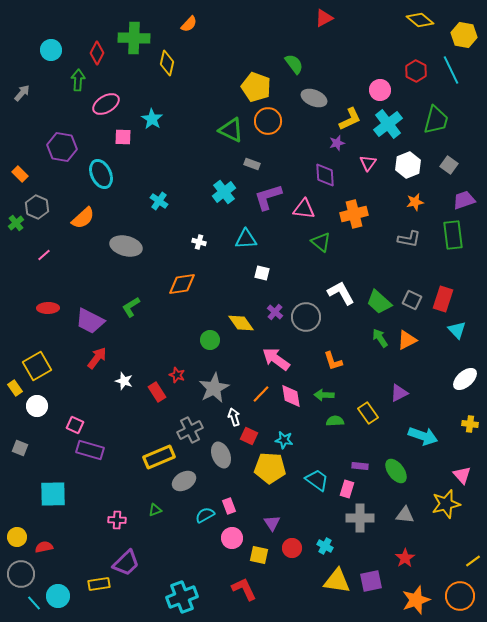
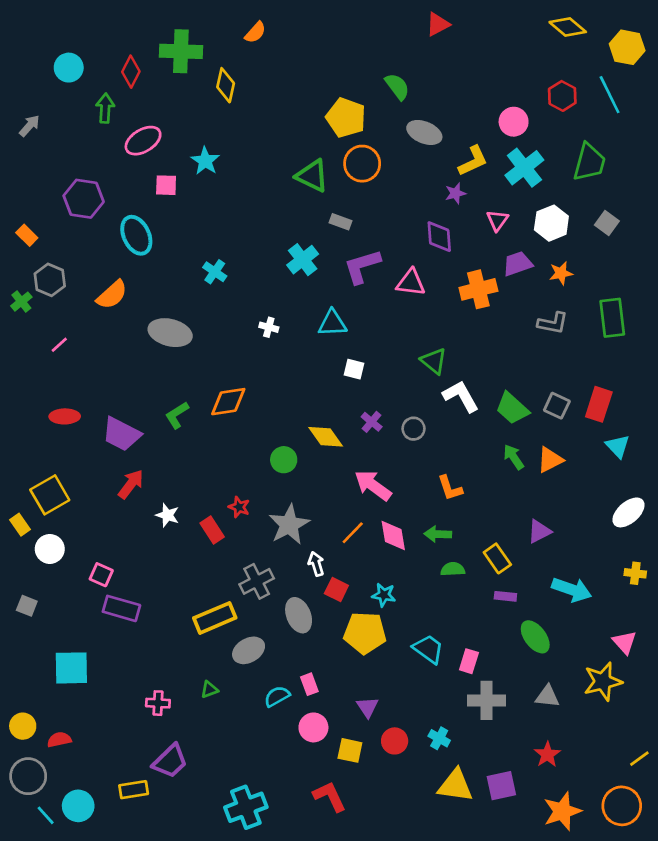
purple trapezoid: (464, 200) -> (518, 264), moved
green triangle: (321, 242) -> (434, 361), moved
orange diamond: (182, 284) -> (228, 402), moved
gray circle: (306, 317) -> (414, 429), size x0.6
purple rectangle: (360, 466) -> (505, 596), moved

